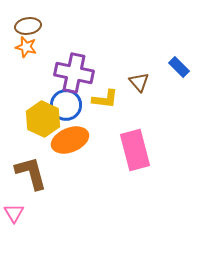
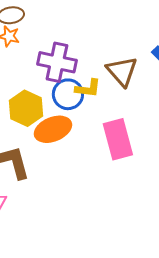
brown triangle: (139, 82) -> (122, 71), size x1.6
blue circle: (66, 105) -> (68, 94), moved

